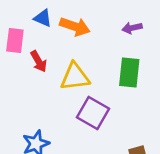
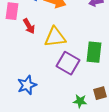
green rectangle: (129, 73) -> (94, 52), moved

